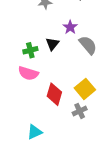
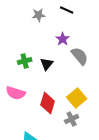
black triangle: (52, 44) -> (47, 64), moved
pink semicircle: (28, 73) -> (16, 93), moved

